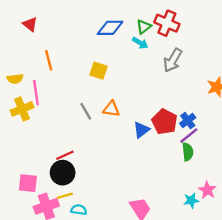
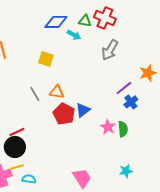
green triangle: (144, 27) -> (85, 21), turned 48
cyan arrow: (140, 43) -> (74, 35), moved
blue cross: (188, 121) -> (131, 102), moved
red pentagon: (165, 122) -> (64, 114), moved
purple line: (189, 136) -> (124, 88), moved
pink star: (207, 190) -> (108, 127), moved

